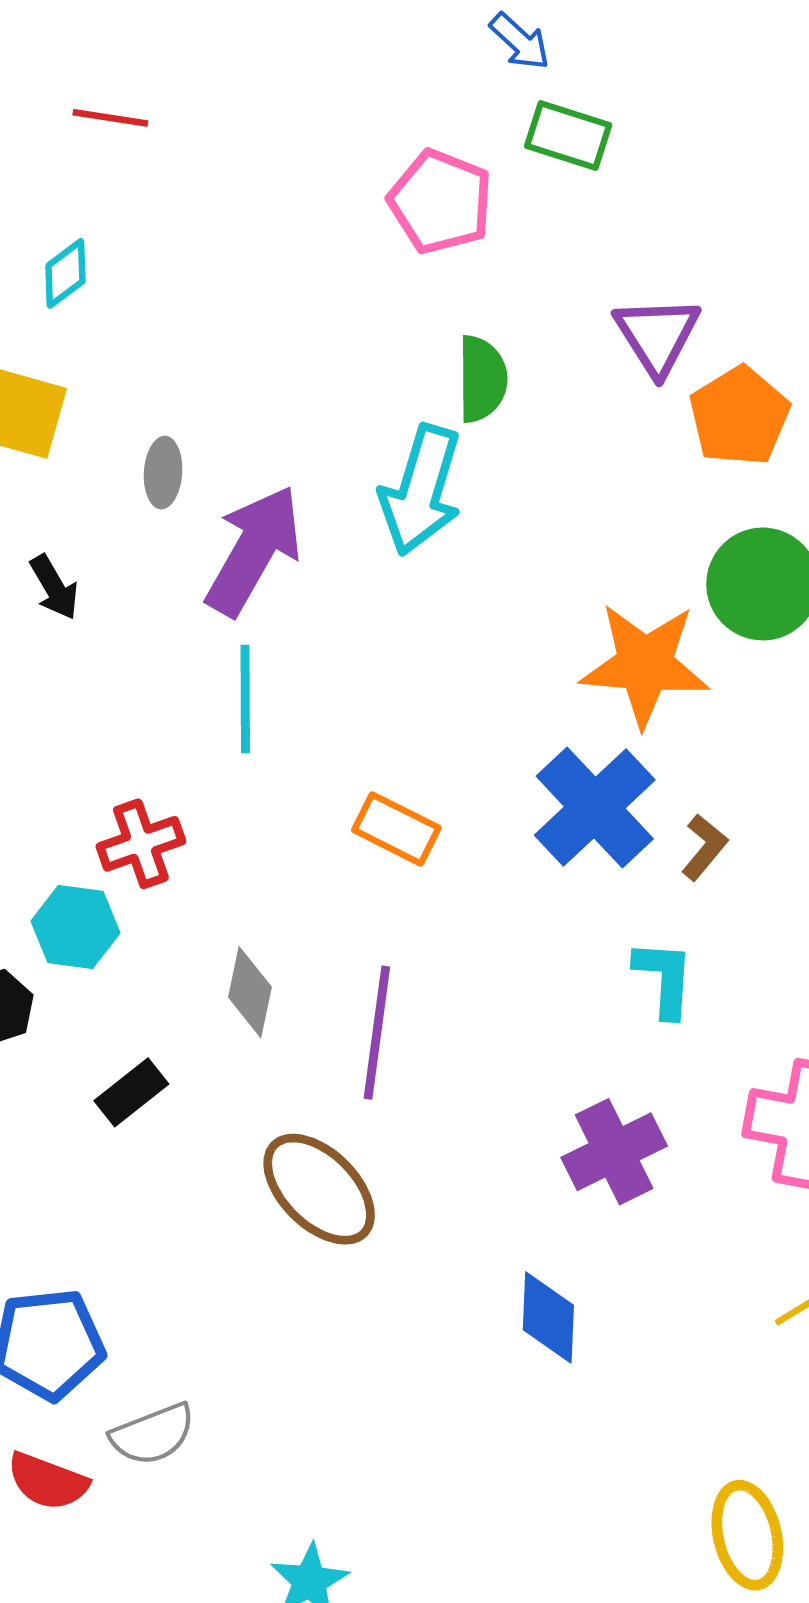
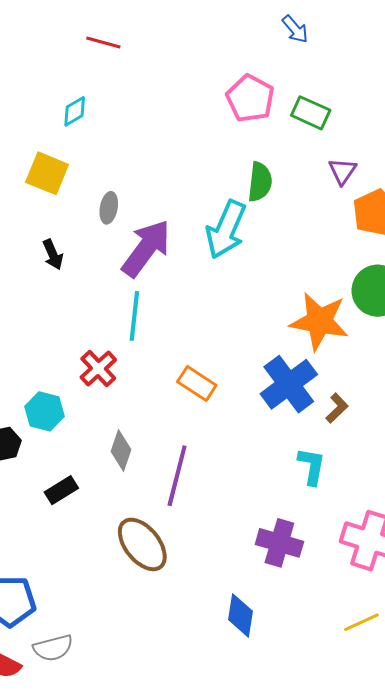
green rectangle: (568, 136) -> (311, 113), moved
purple triangle: (657, 335) -> (342, 171), size x0.7
red cross: (141, 844) -> (98, 369), moved, turned -30
purple cross: (614, 1152) -> (279, 543), turned 36

